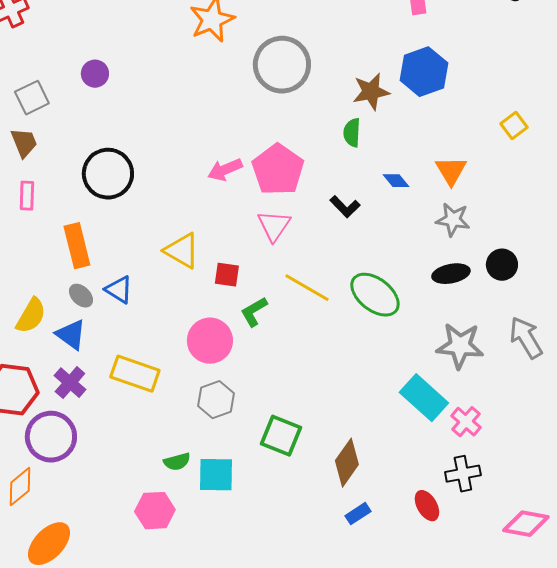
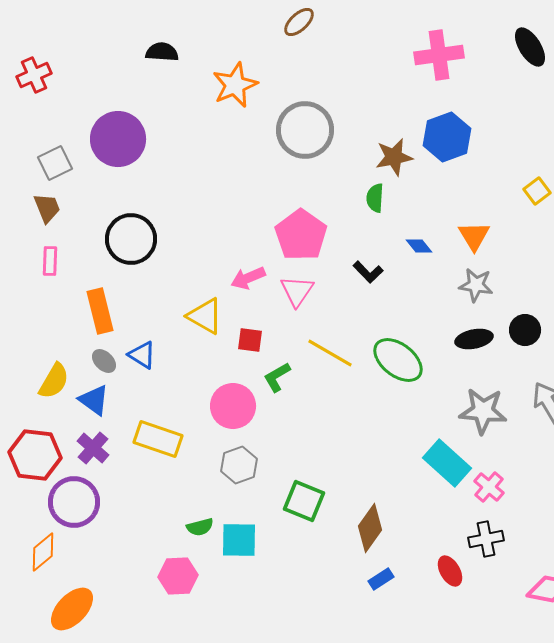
purple circle: (95, 74) -> (118, 139), size x2.0
pink arrow: (225, 170) -> (248, 278), moved

